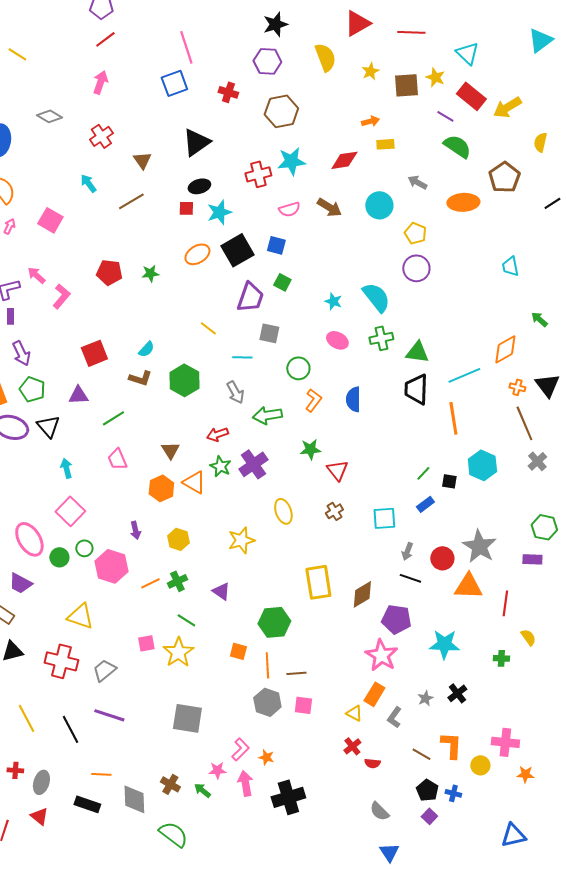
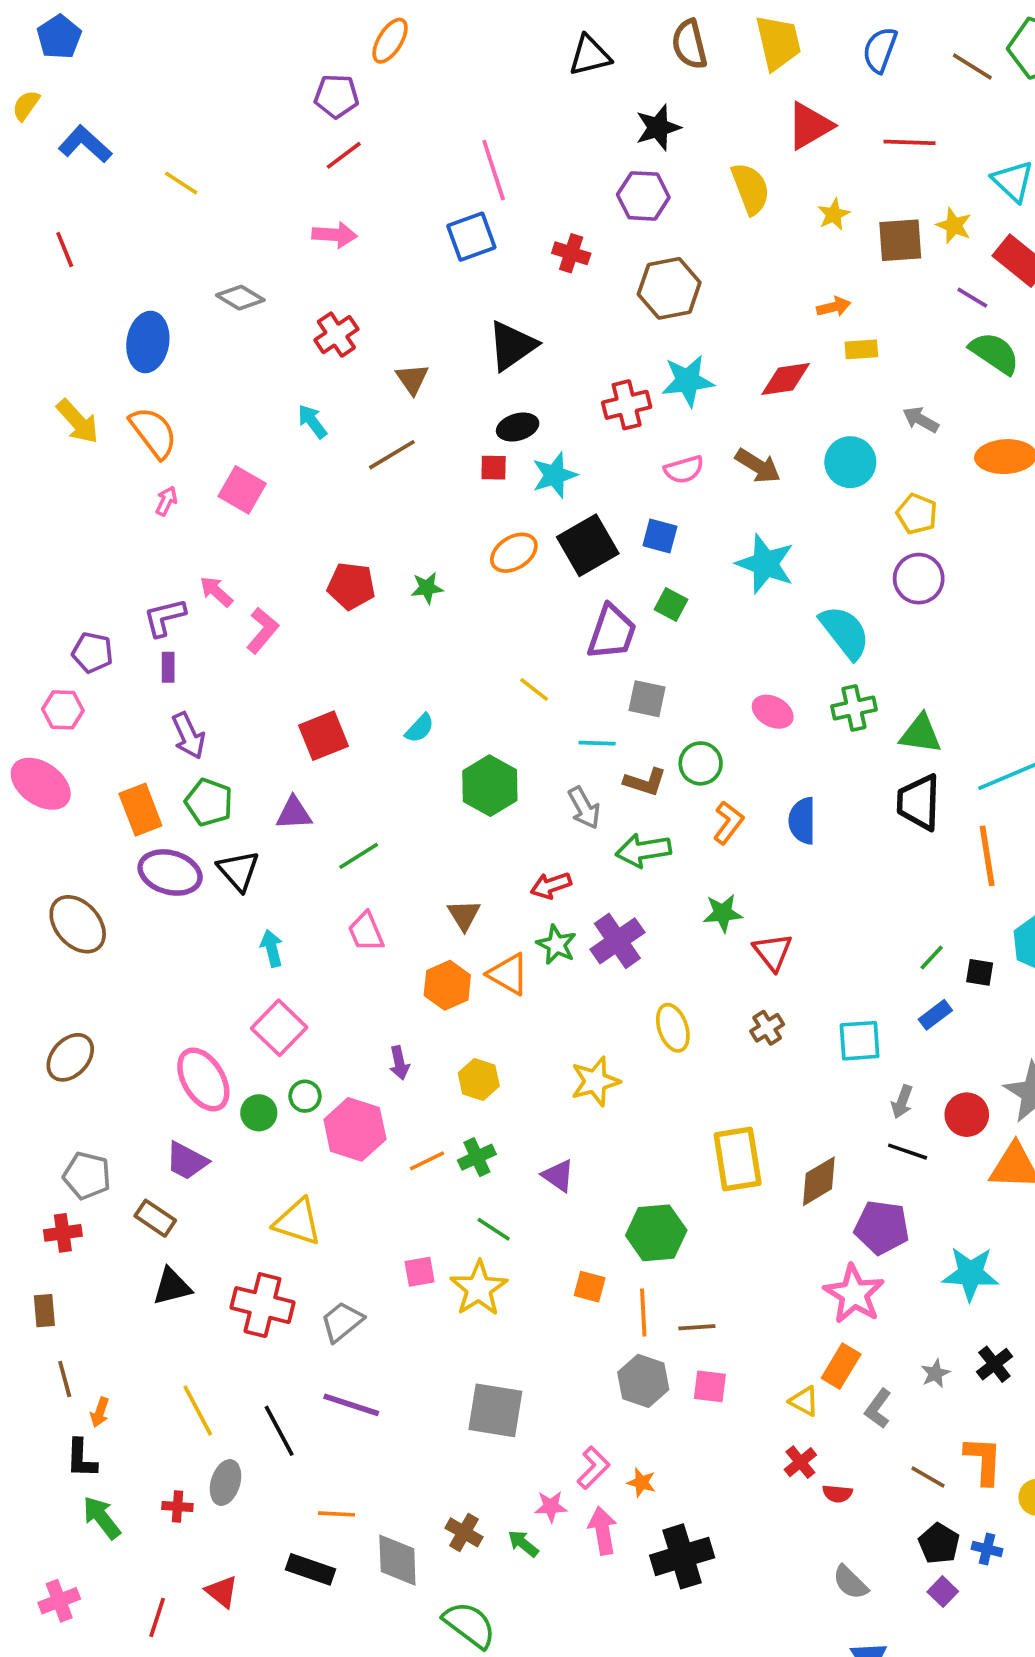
pink arrow: (100, 82) -> (335, 235), turned 75
cyan star: (333, 301) -> (765, 564), moved, size x1.8
brown L-shape: (140, 378) -> (645, 782), moved
gray ellipse: (41, 782) -> (226, 1482), moved

